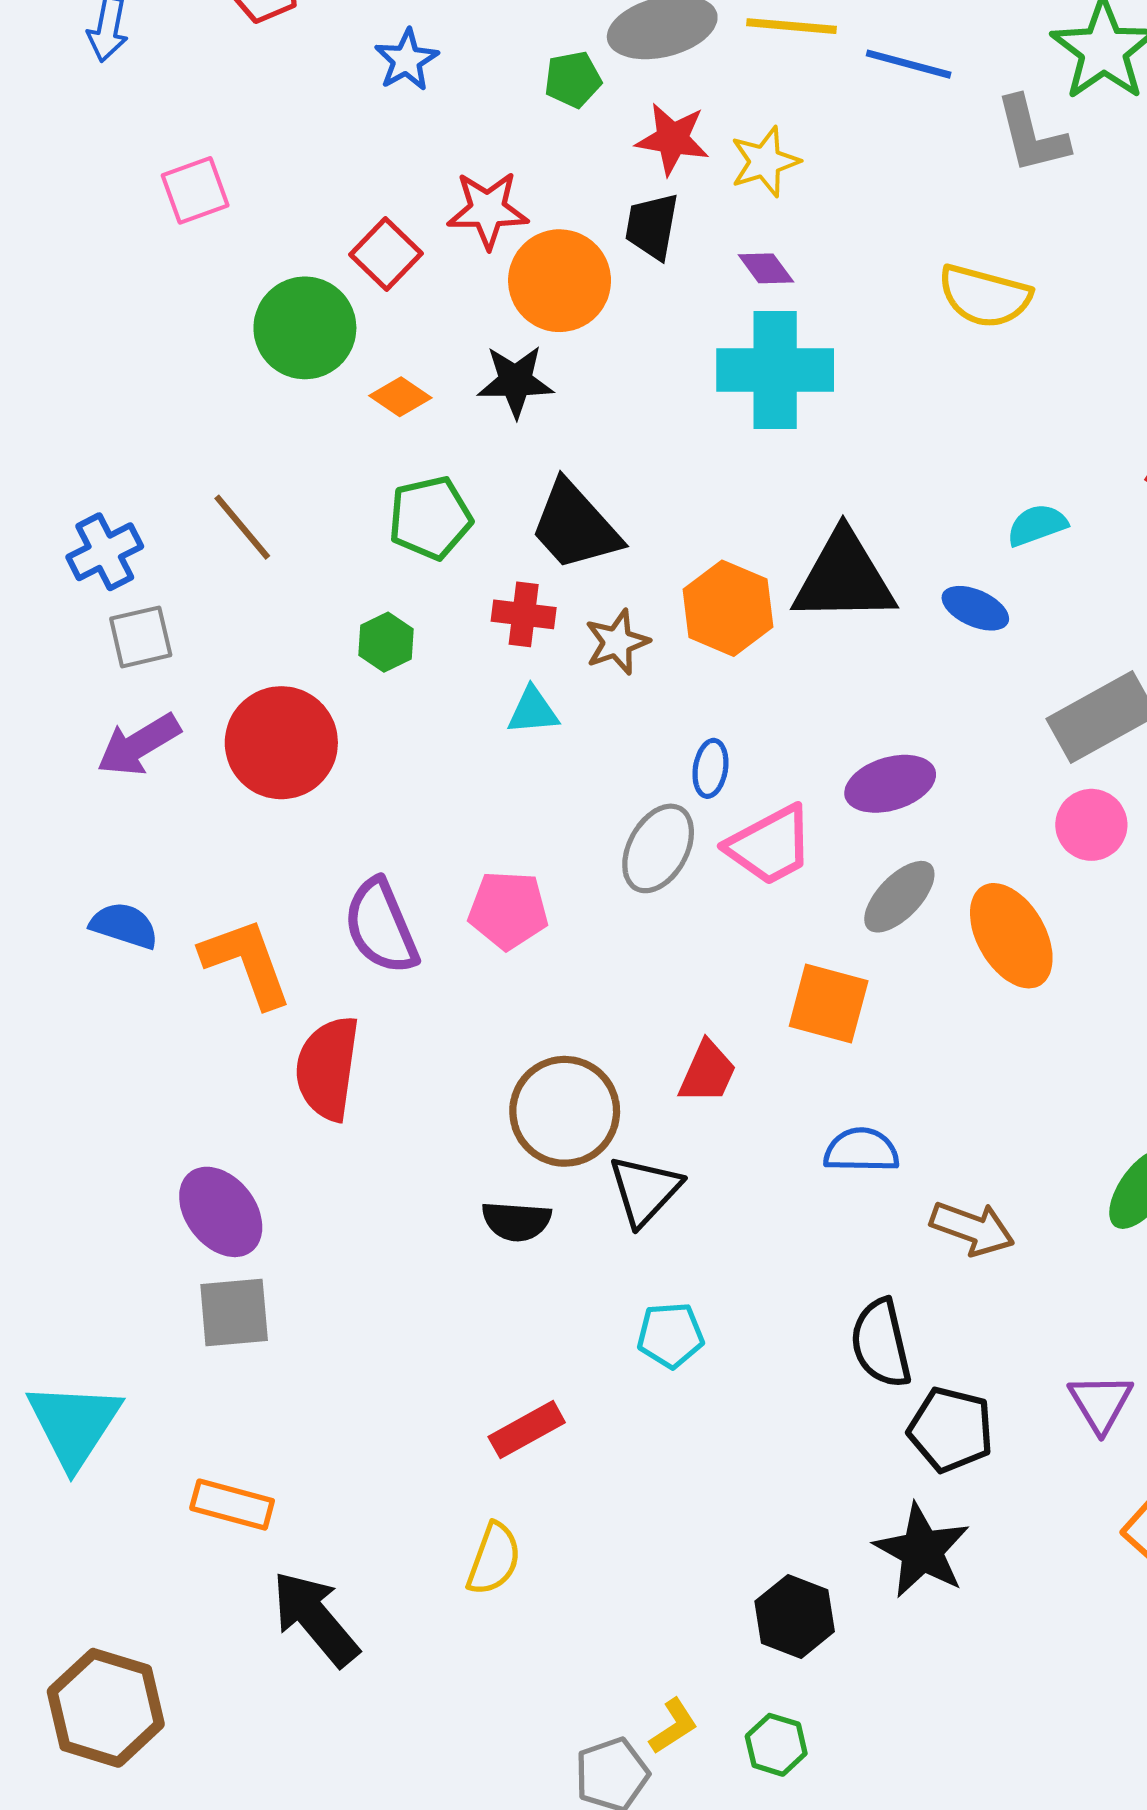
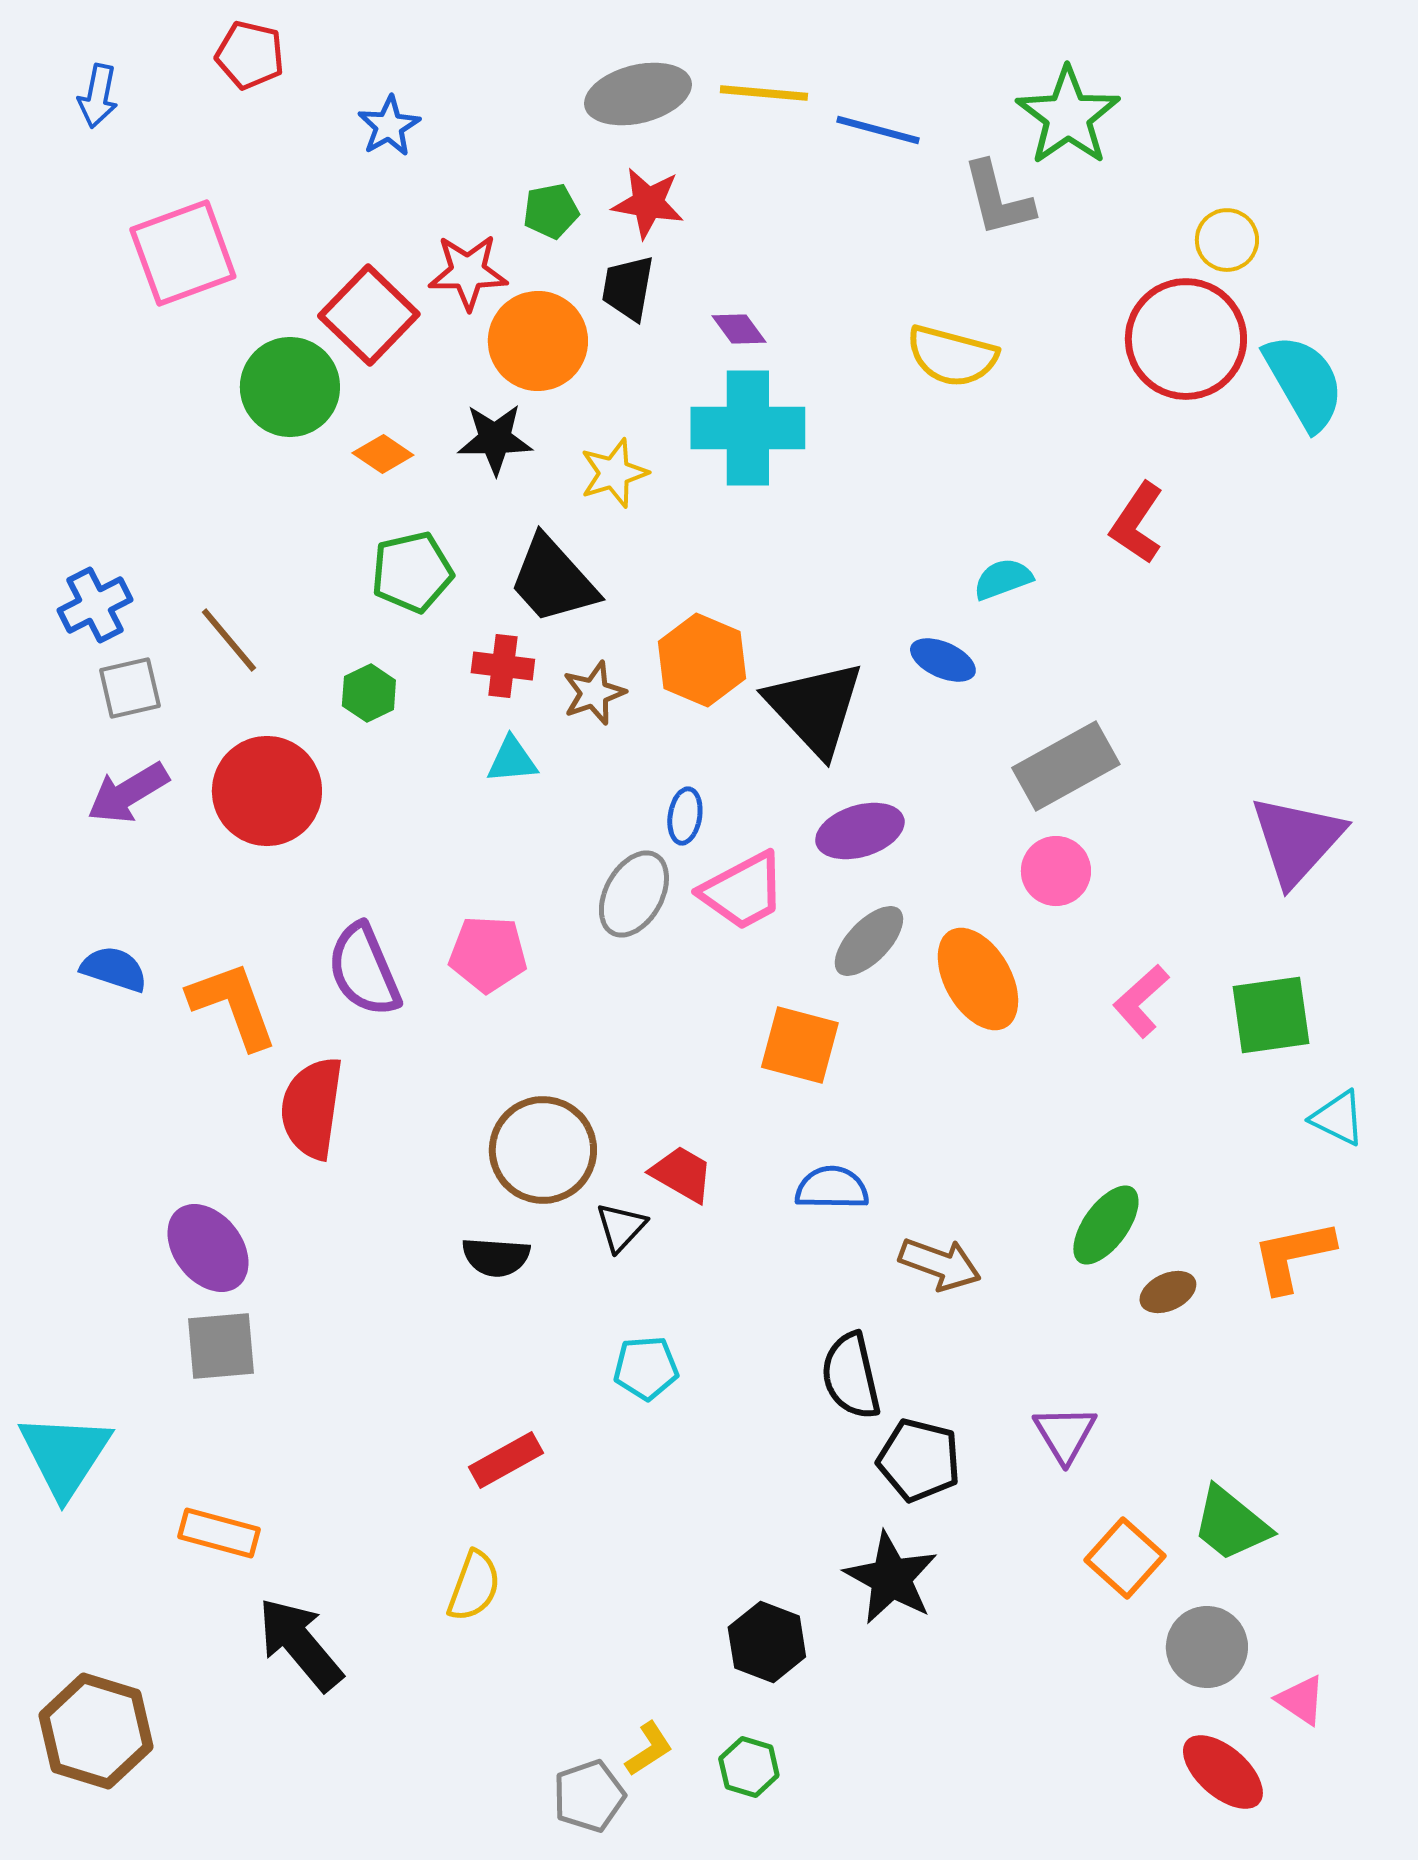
green pentagon: (573, 79) -> (551, 211), moved
yellow star: (765, 162) -> (614, 473), moved
pink square: (195, 190) -> (183, 253), size x1.6
red square: (386, 254) -> (369, 315), size x1.4
brown line: (242, 527) -> (229, 640), moved
black triangle: (844, 577) -> (815, 708), moved, turned 48
red trapezoid: (707, 1072) -> (682, 1174), moved, turned -84
black triangle: (645, 1190) -> (621, 1227), size x0.7

